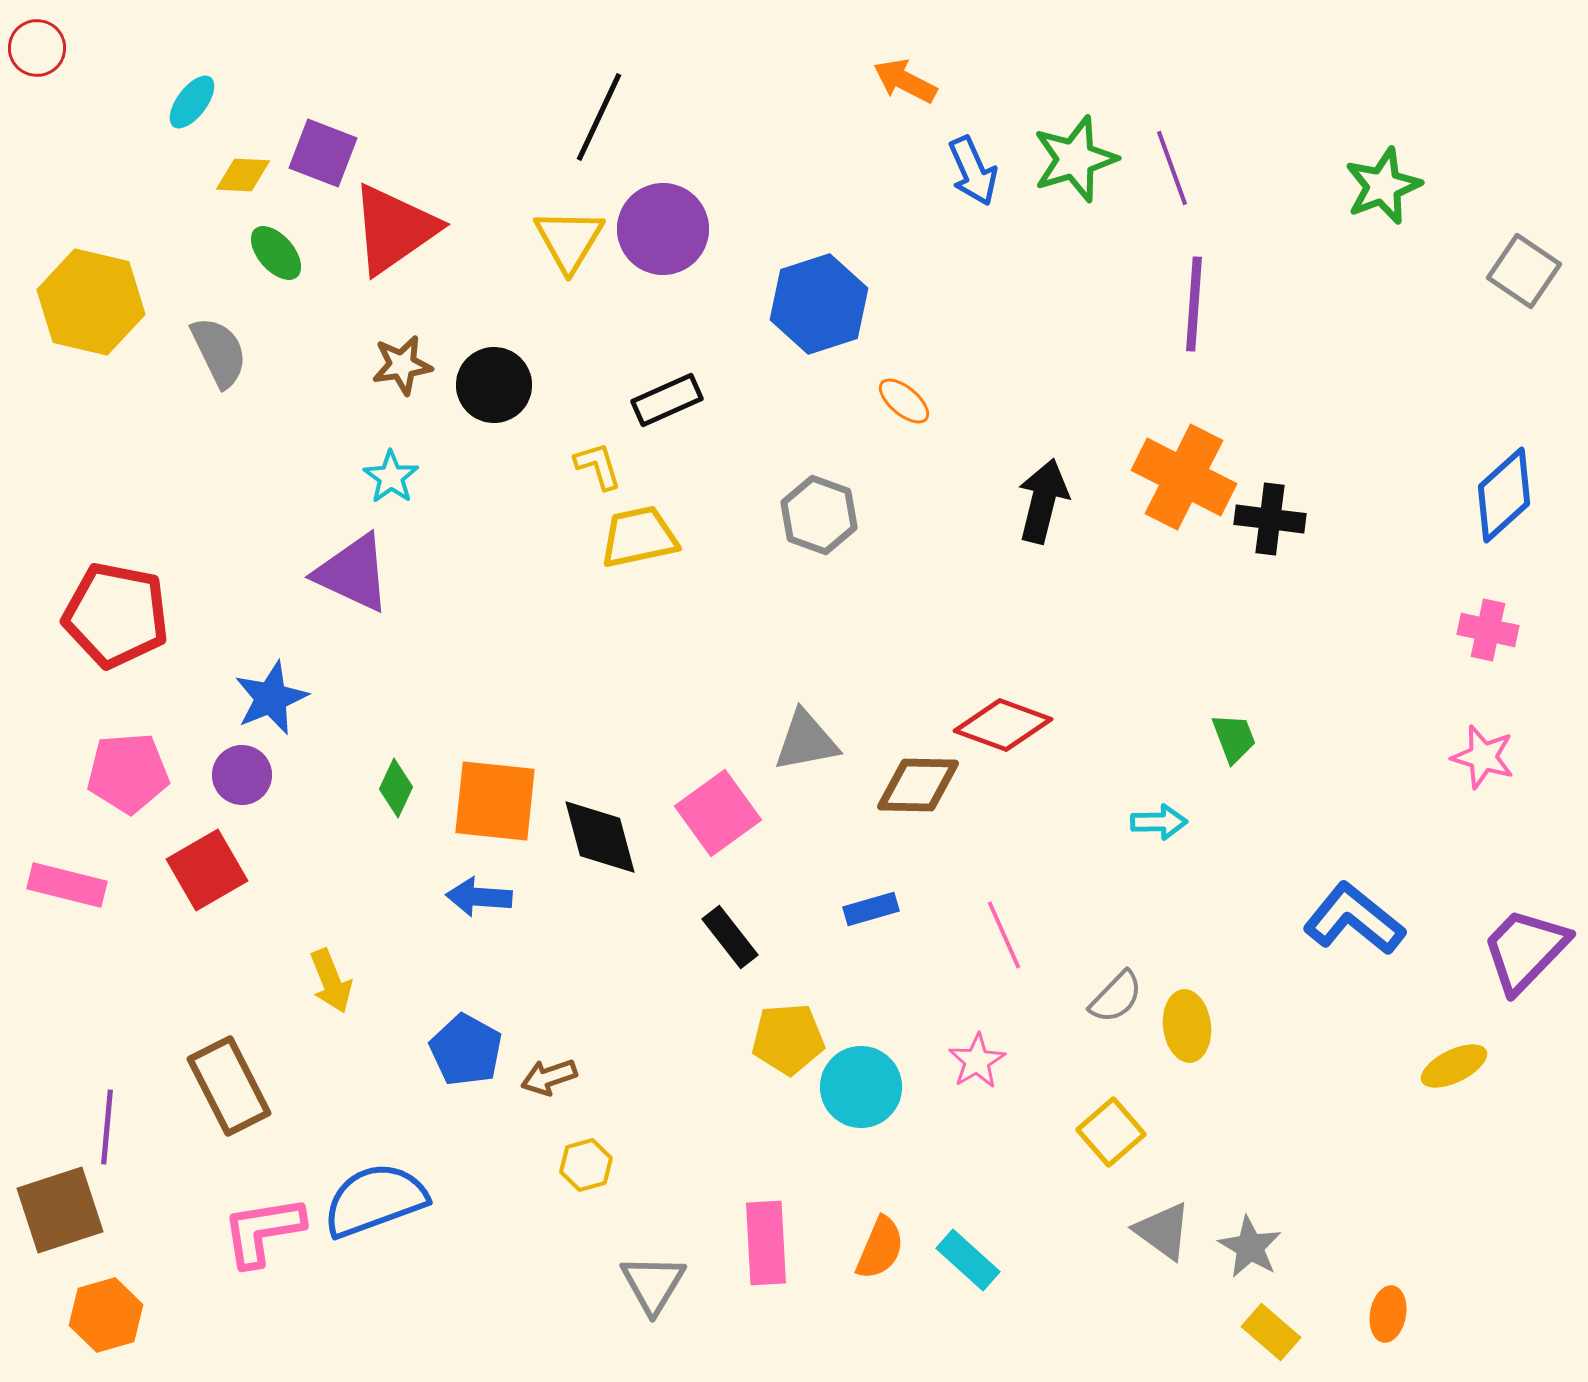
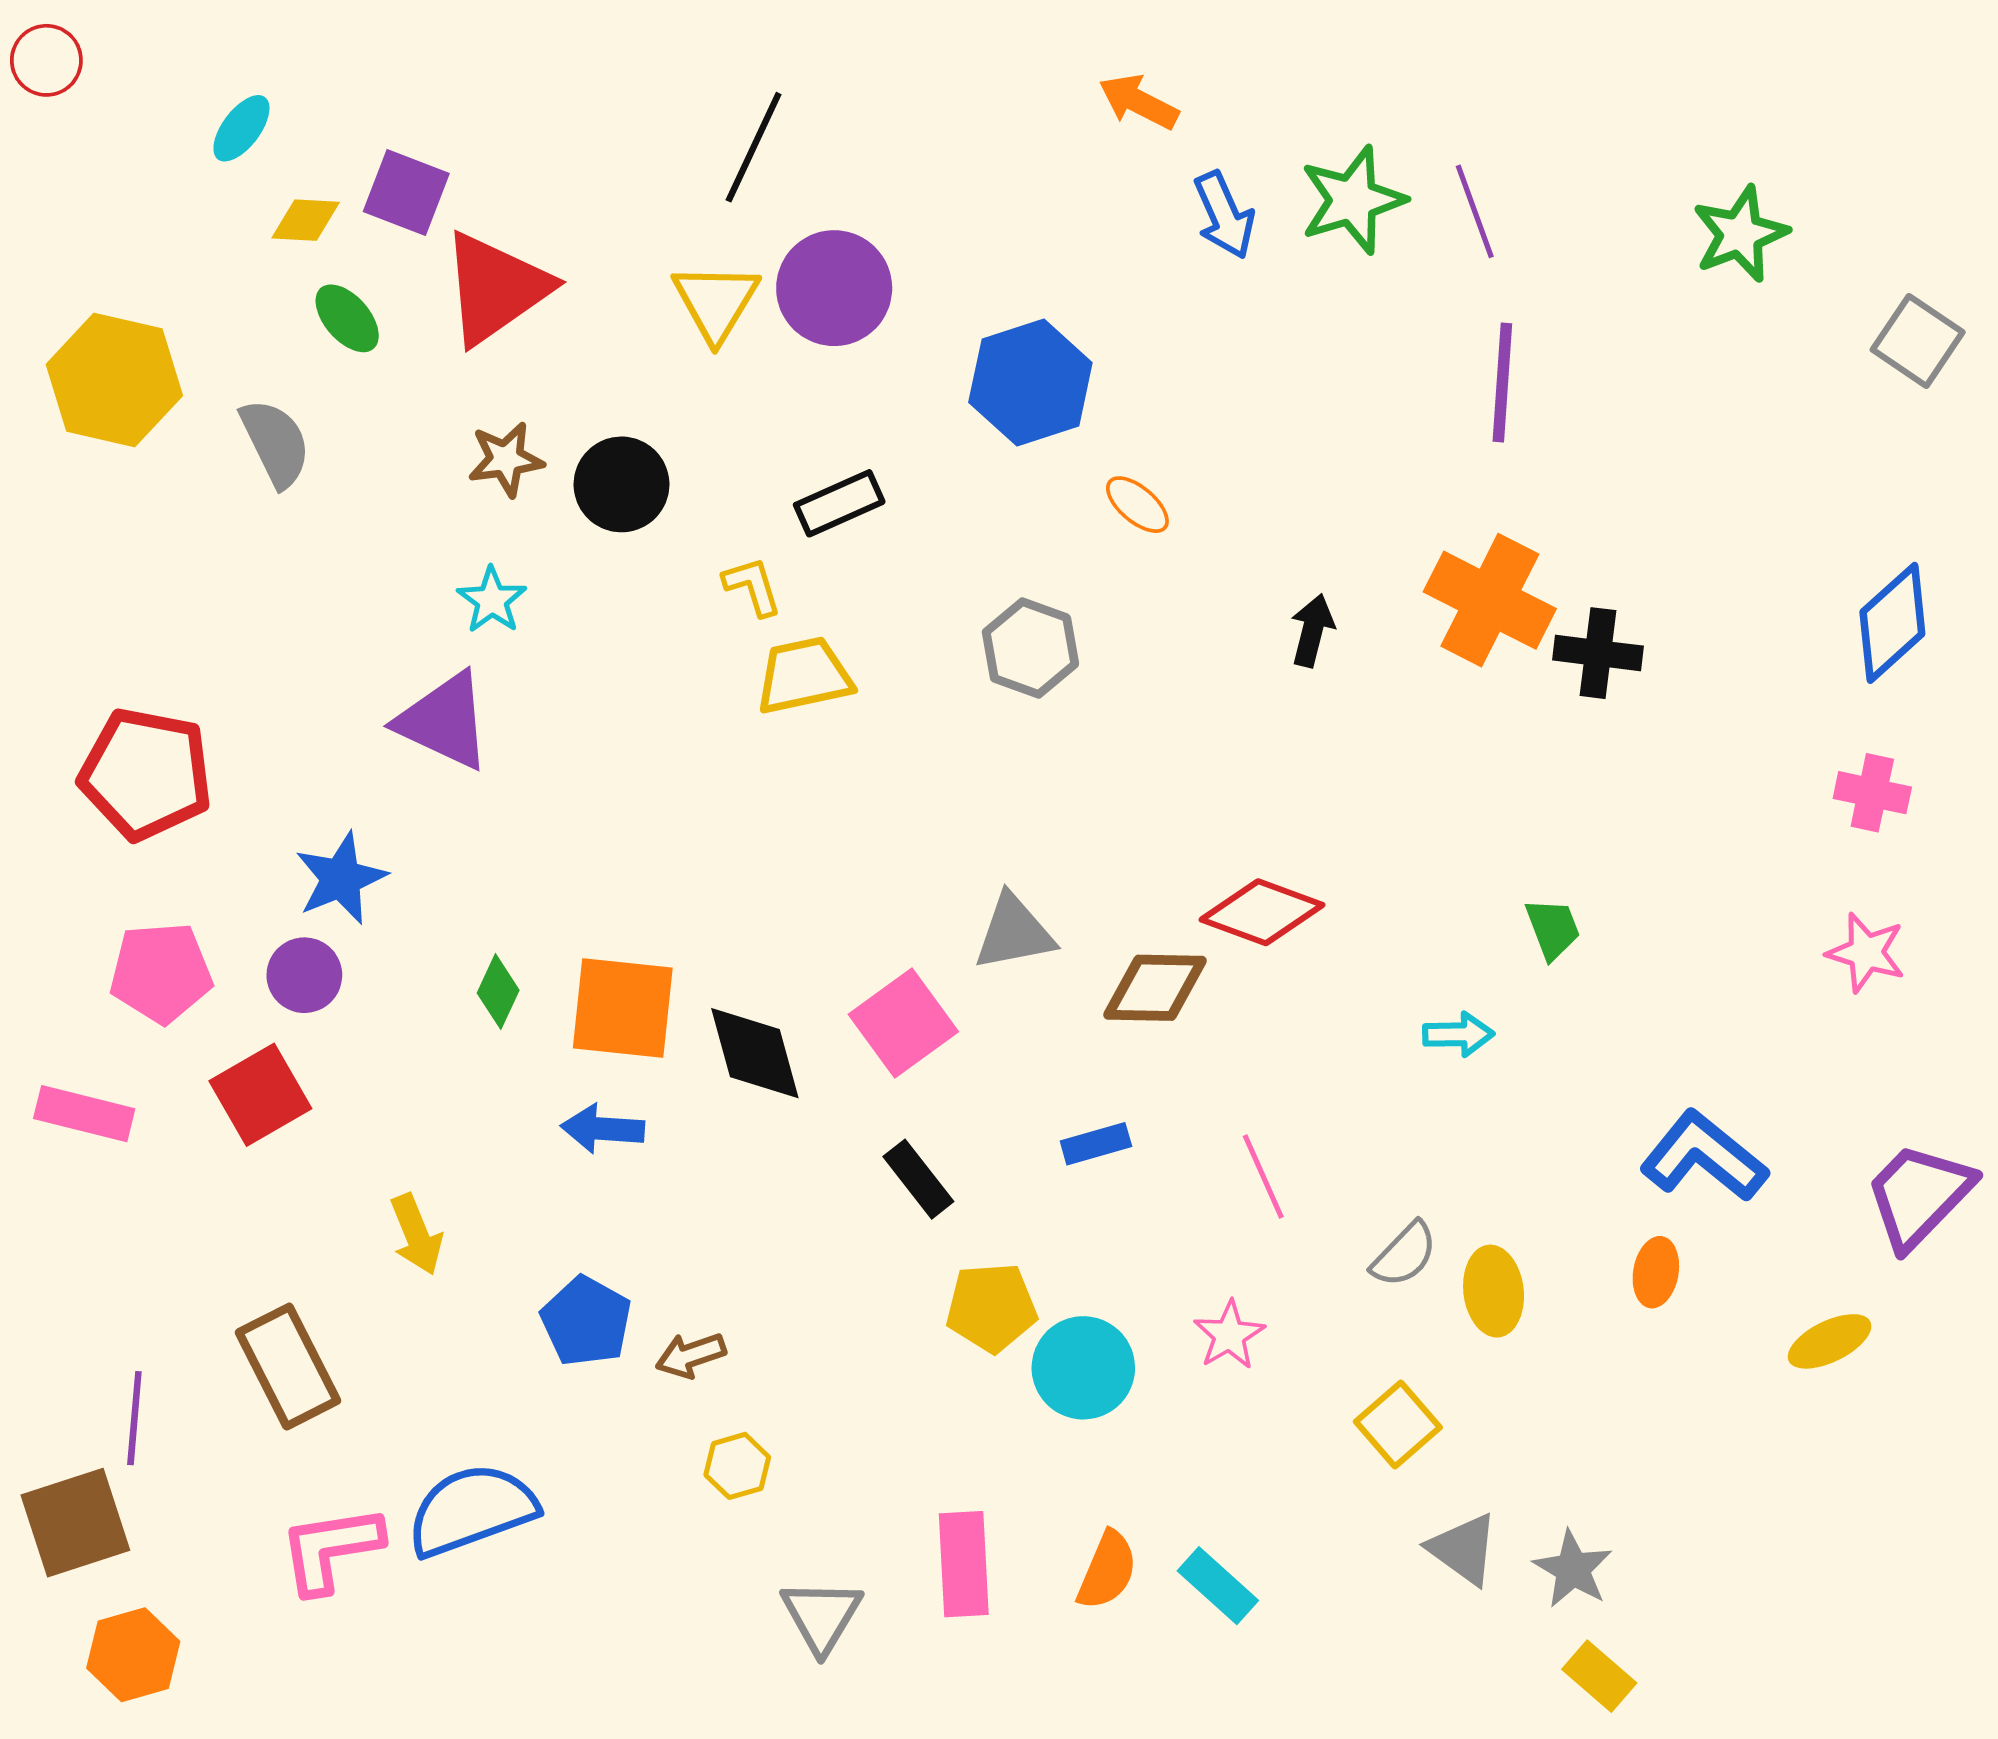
black arrow: (1043, 501) -> (1312, 630), size x0.7
orange ellipse: (1388, 1314) -> (1656, 1272), moved

